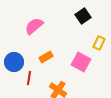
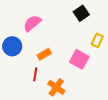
blue circle: (14, 62) -> (12, 46), moved
red line: (29, 78) -> (35, 74), moved

